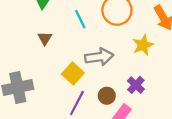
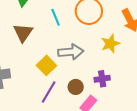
brown triangle: (45, 38) -> (23, 33), size x1.5
purple cross: (136, 85) -> (102, 79), turned 35

